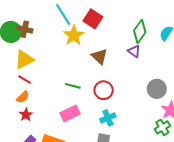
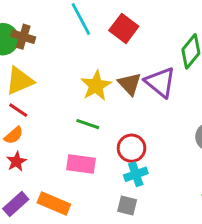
yellow star: (74, 35) -> (96, 86), moved
purple triangle: (134, 51) -> (160, 82), moved, size x1.6
red circle: (104, 90) -> (132, 148), moved
pink rectangle: (70, 113) -> (81, 164), turned 30

